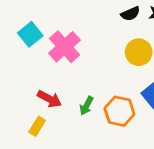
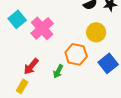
red arrow: (49, 99) -> (31, 66), turned 102
orange hexagon: (119, 111) -> (76, 54), moved

